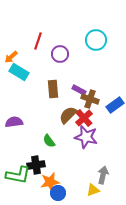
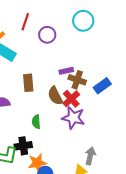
brown rectangle: (53, 89) -> (28, 83), moved
purple rectangle: (79, 90) -> (66, 71), turned -40
brown semicircle: (68, 115) -> (55, 96), turned -72
green semicircle: (49, 141) -> (36, 122), turned 32

